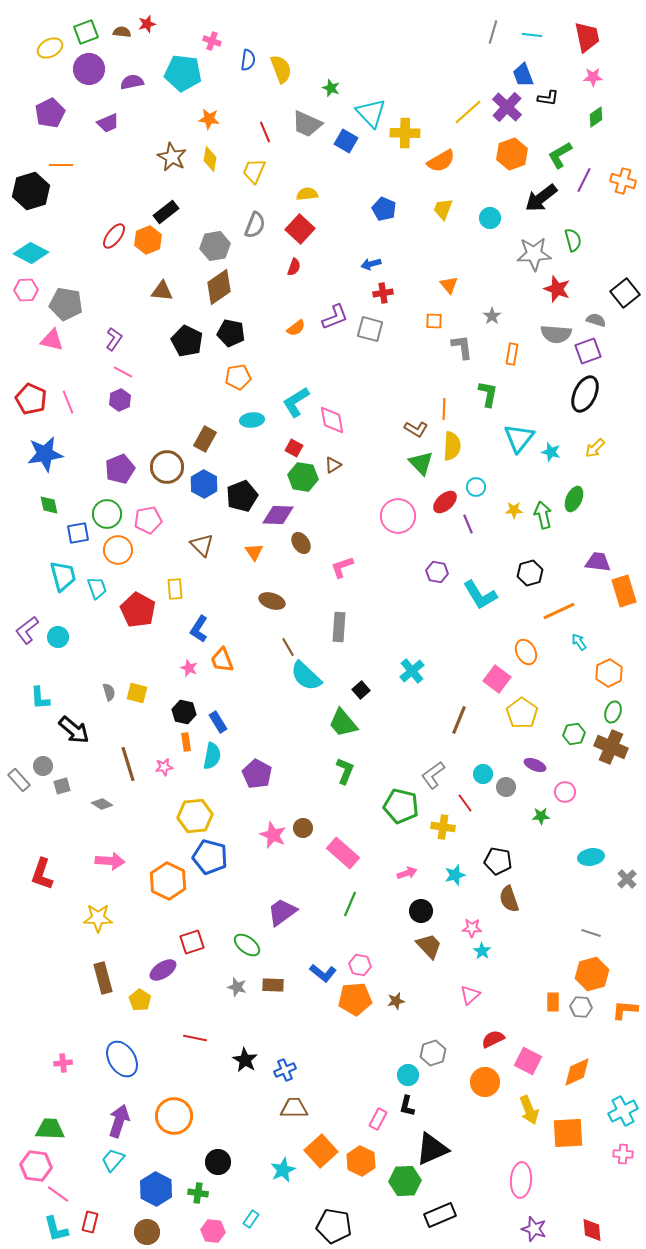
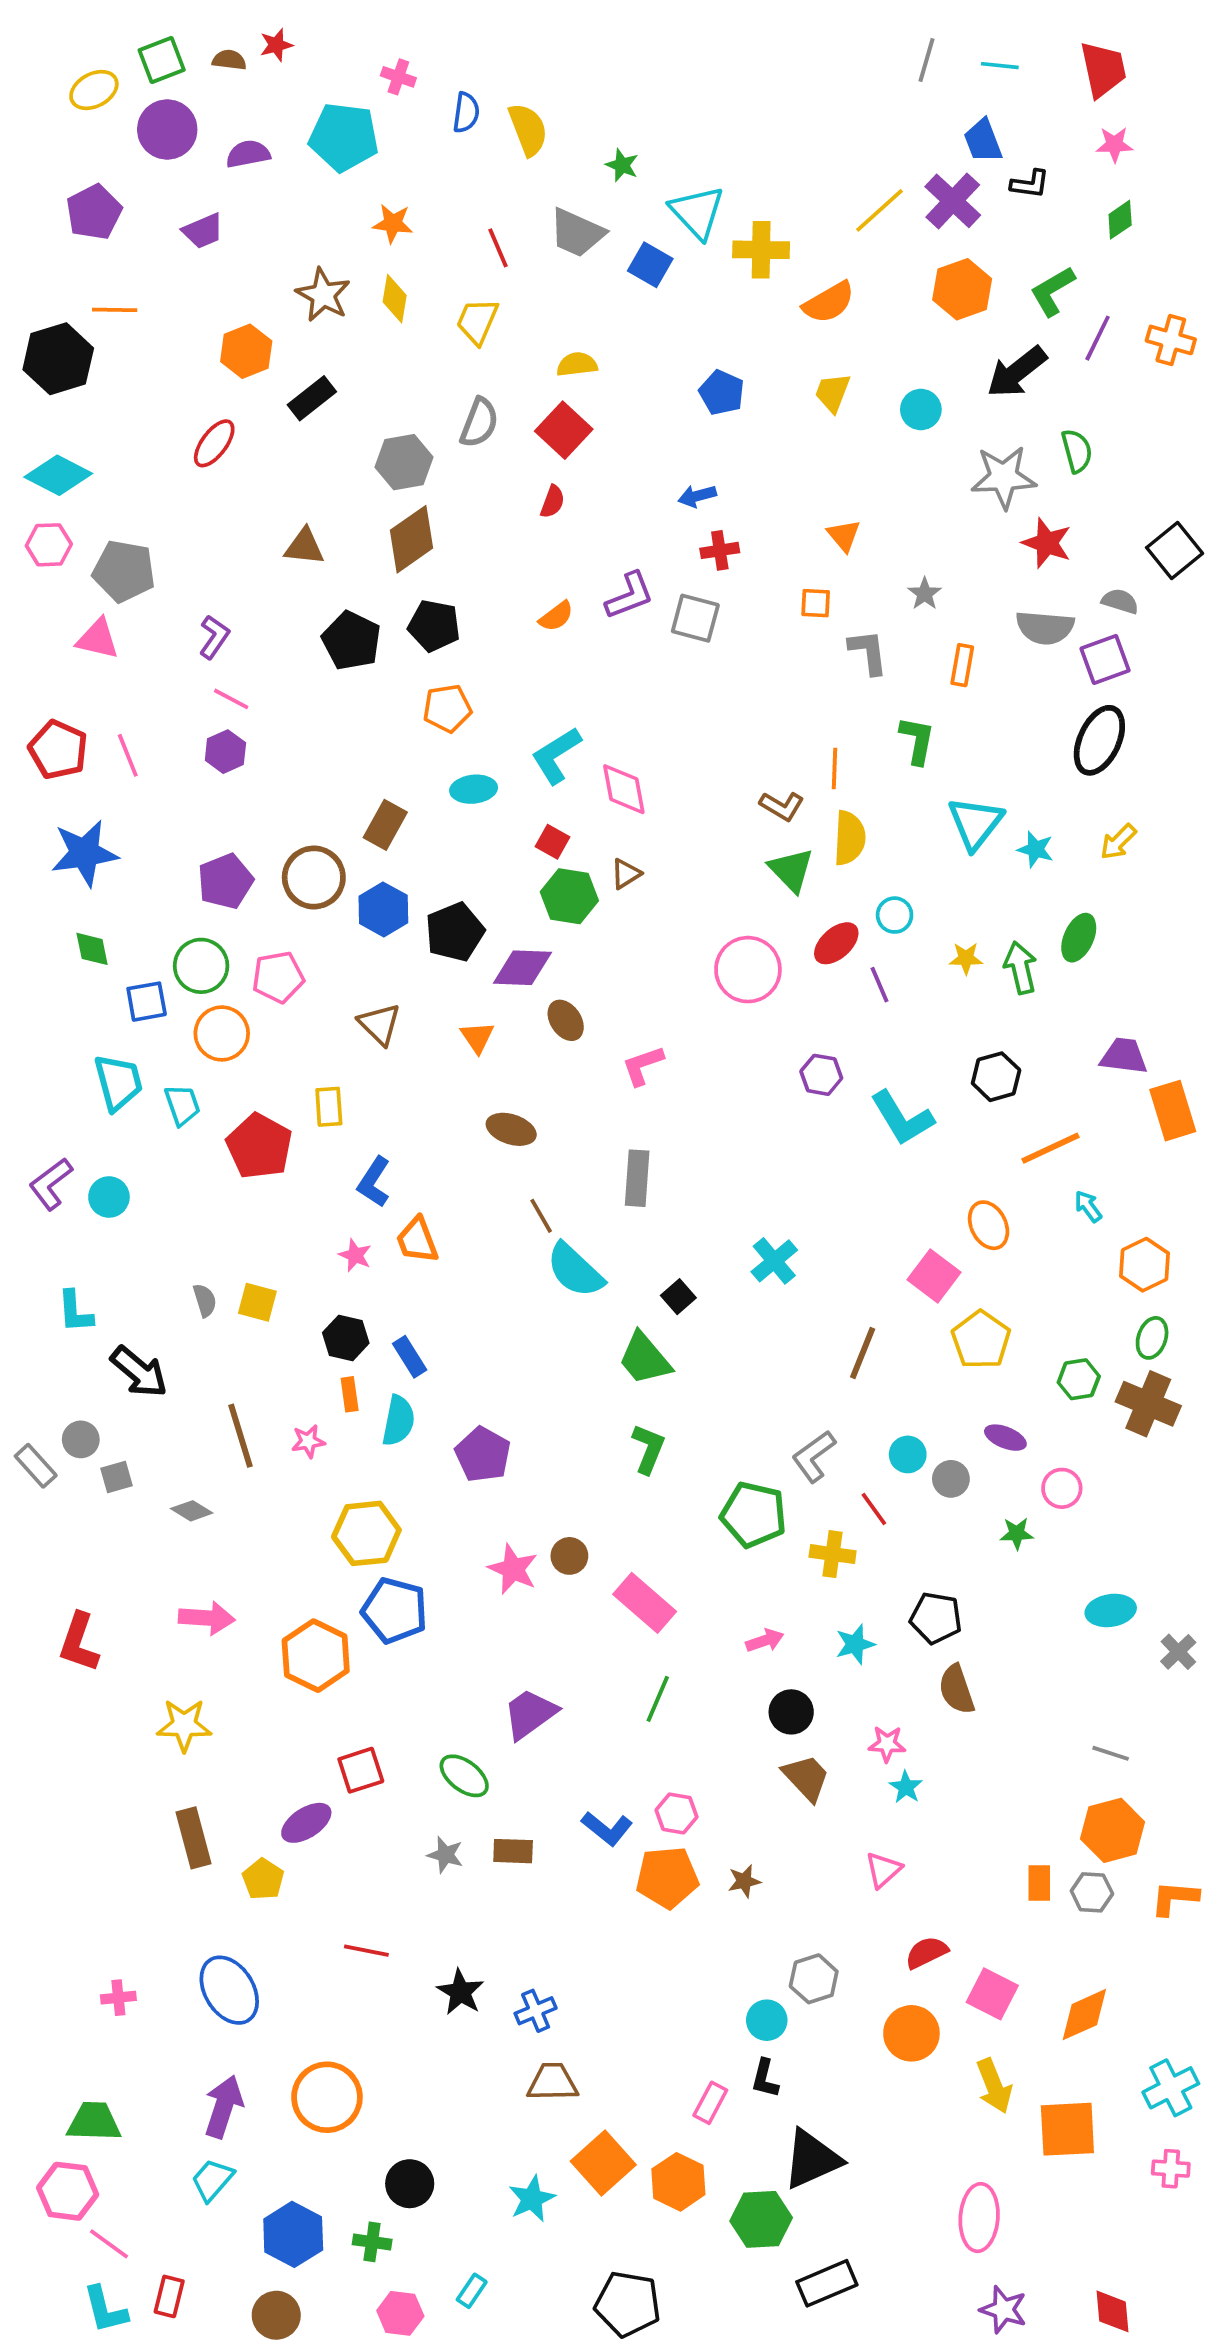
orange hexagon: (148, 240) -> (246, 351), moved

